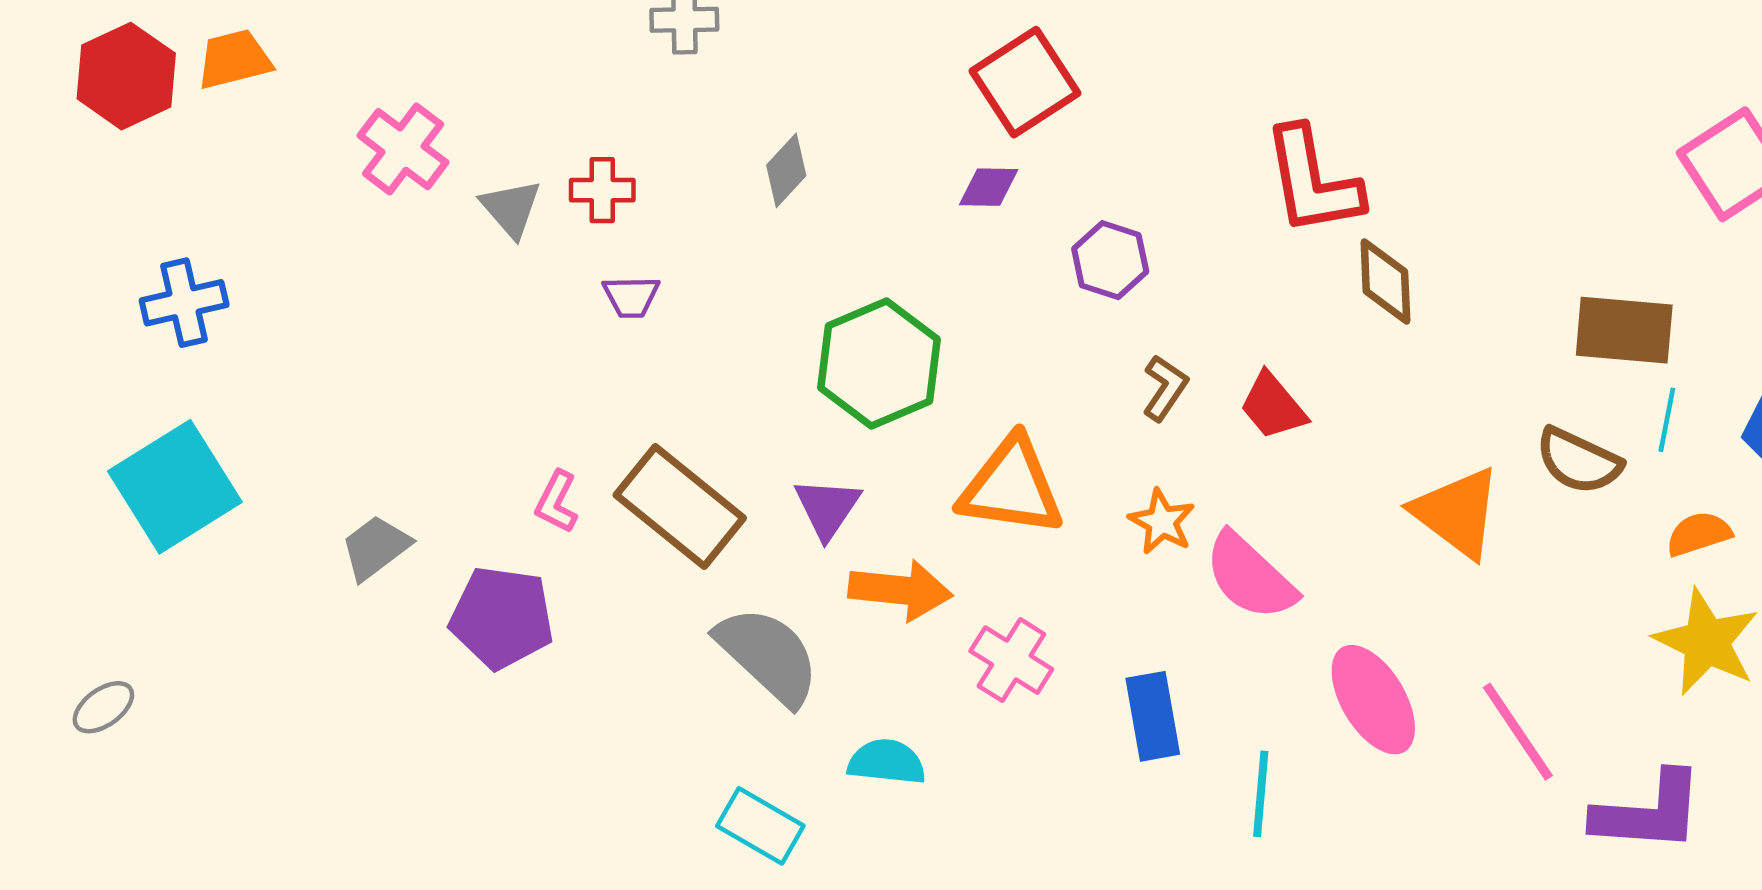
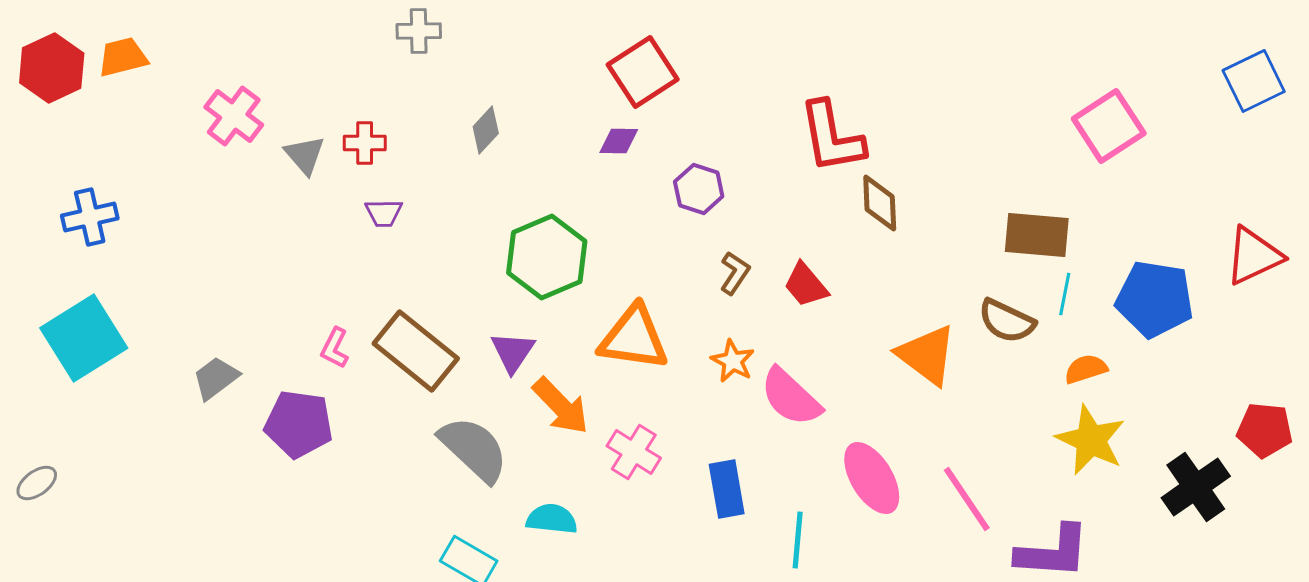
orange arrow: (900, 590) -> (561, 406), turned 40

